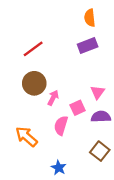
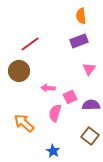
brown circle: (34, 83) -> (19, 71), moved
pink triangle: (98, 92) -> (89, 69), moved
pink arrow: (53, 98) -> (48, 88), turned -112

